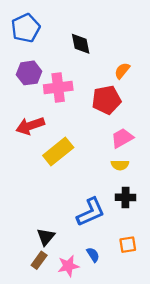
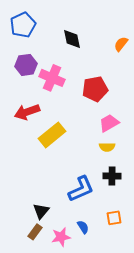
orange semicircle: (122, 71) -> (121, 44), moved
pink cross: (58, 88) -> (52, 78), turned 30

